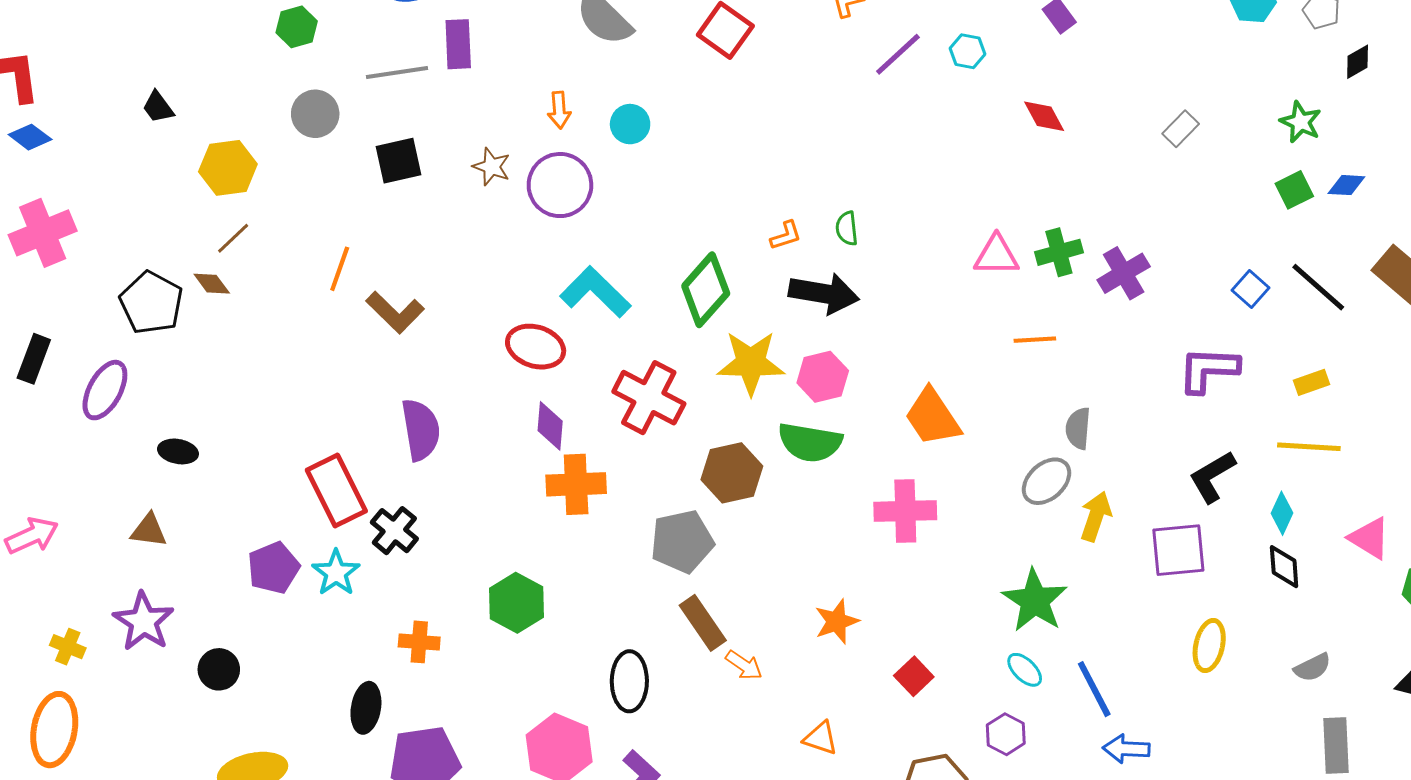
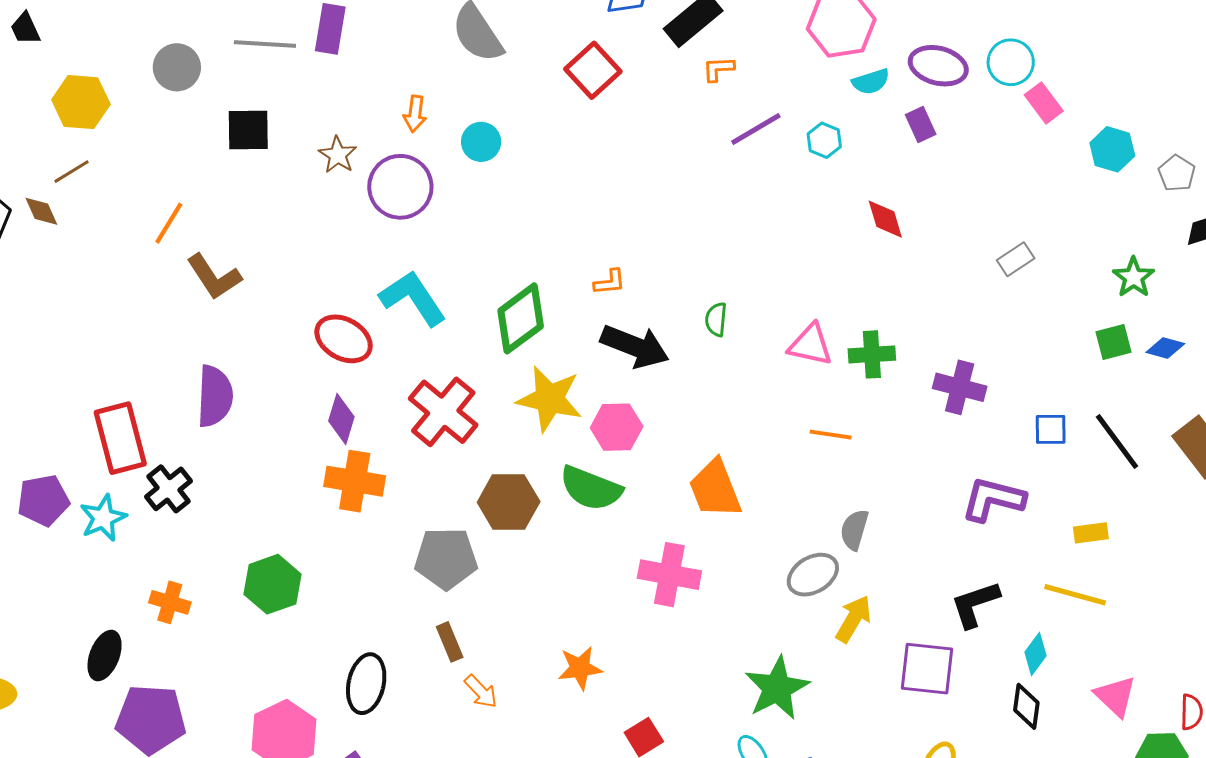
green semicircle: (847, 228) -> (716, 319), moved
purple cross: (1124, 273) -> (960, 387), moved, turned 33
blue square: (1251, 289) -> (1051, 429), turned 36
brown rectangle: (703, 623) -> (450, 642), size x0.7

